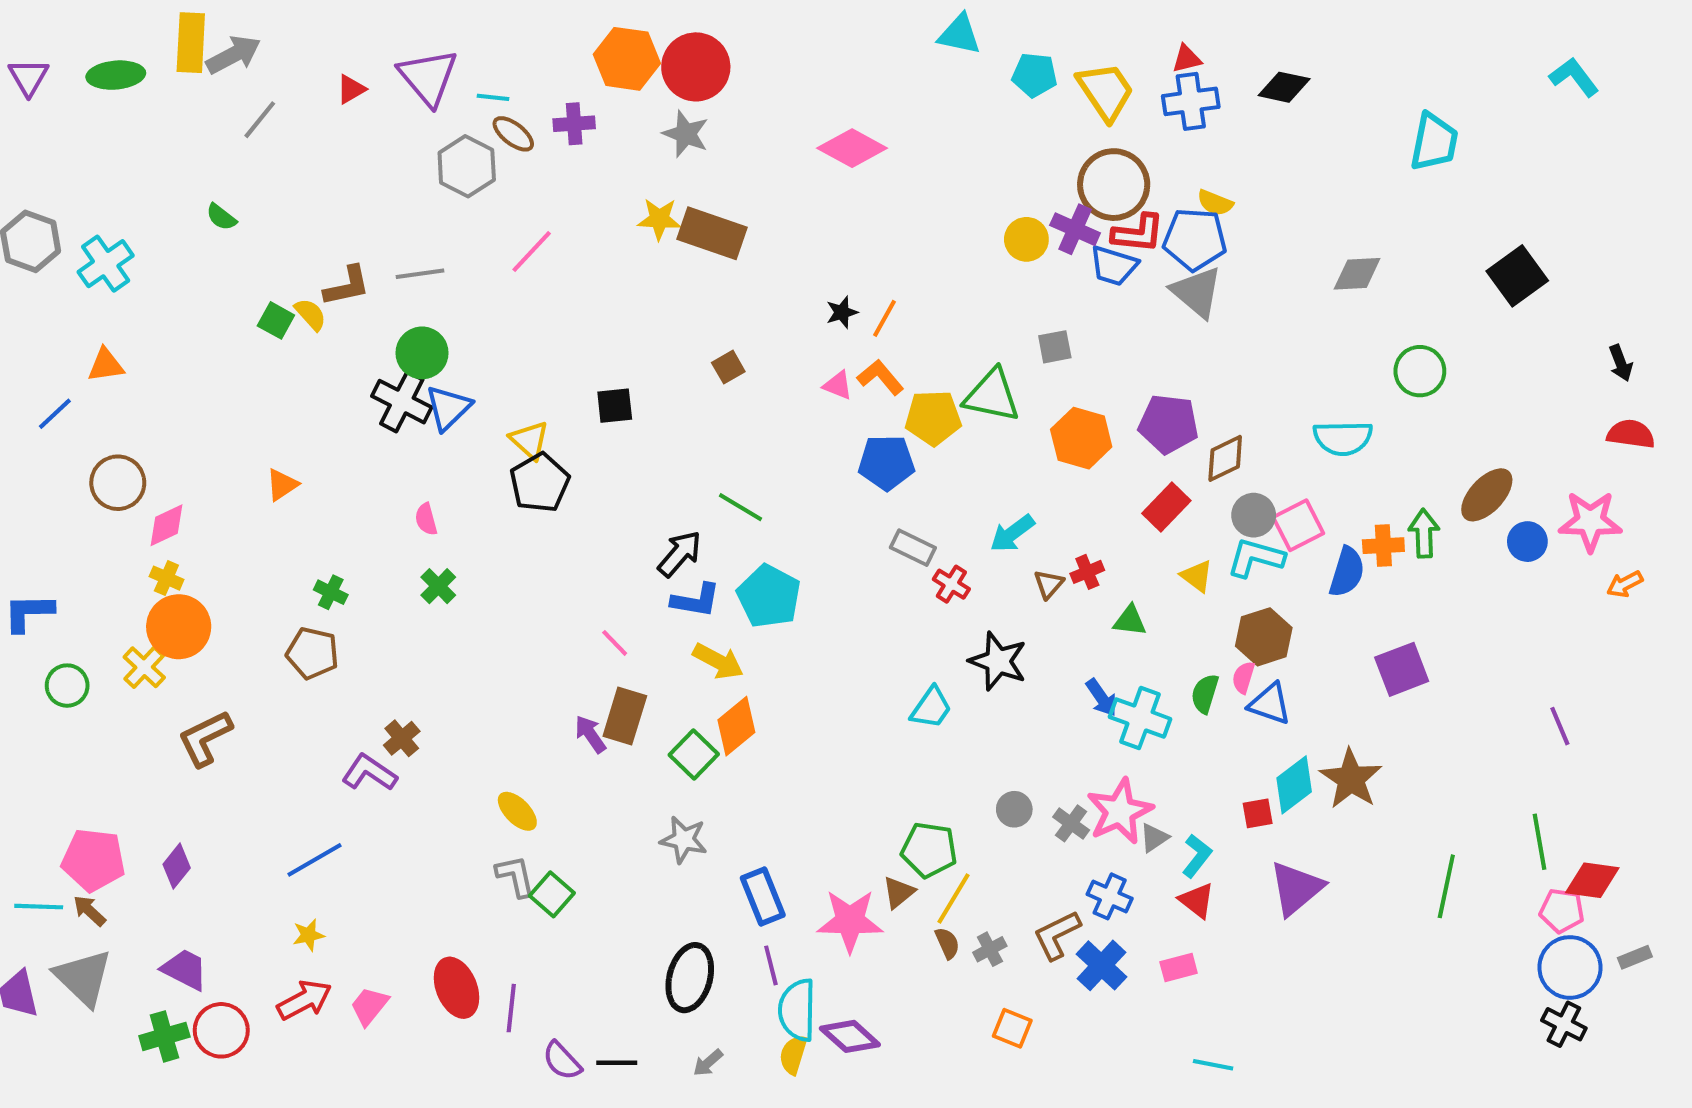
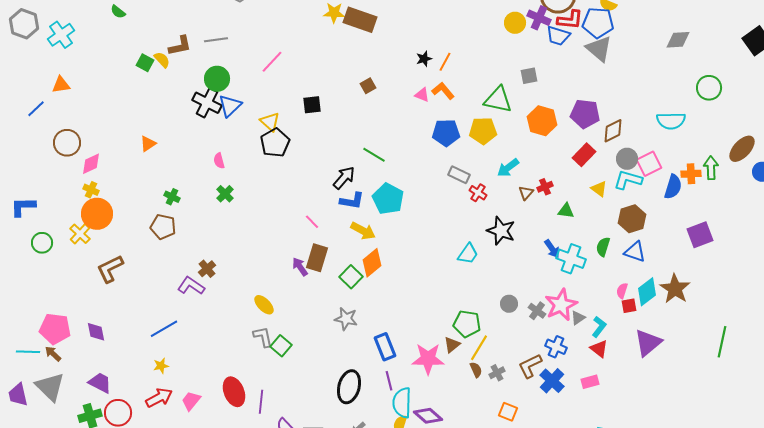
pink line: (532, 251) -> (272, 62), moved
yellow pentagon: (933, 418) -> (483, 131), moved
pink semicircle: (1243, 677) -> (622, 291), moved
purple diamond: (177, 866) -> (96, 332), turned -50

